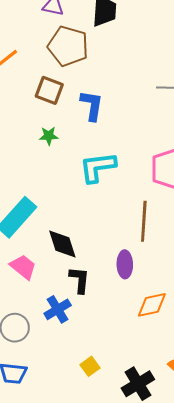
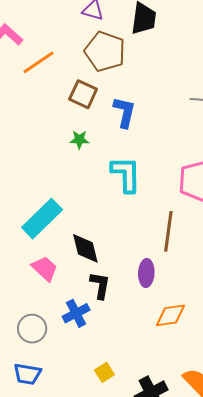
cyan L-shape: (98, 167) -> (126, 174), turned 93

